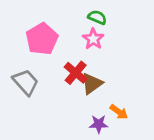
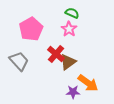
orange arrow: (119, 112) -> (88, 83), size x1.5

